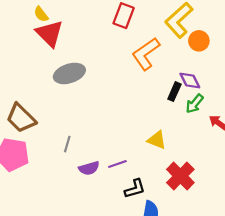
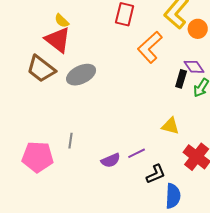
yellow semicircle: (41, 14) -> (62, 21), moved
brown trapezoid: (21, 118) -> (41, 69), moved
gray line: (67, 144) -> (70, 141), moved

